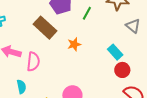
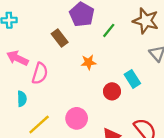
brown rectangle: (45, 28) -> (60, 38), size x0.7
red circle: (122, 70) -> (112, 91), moved

